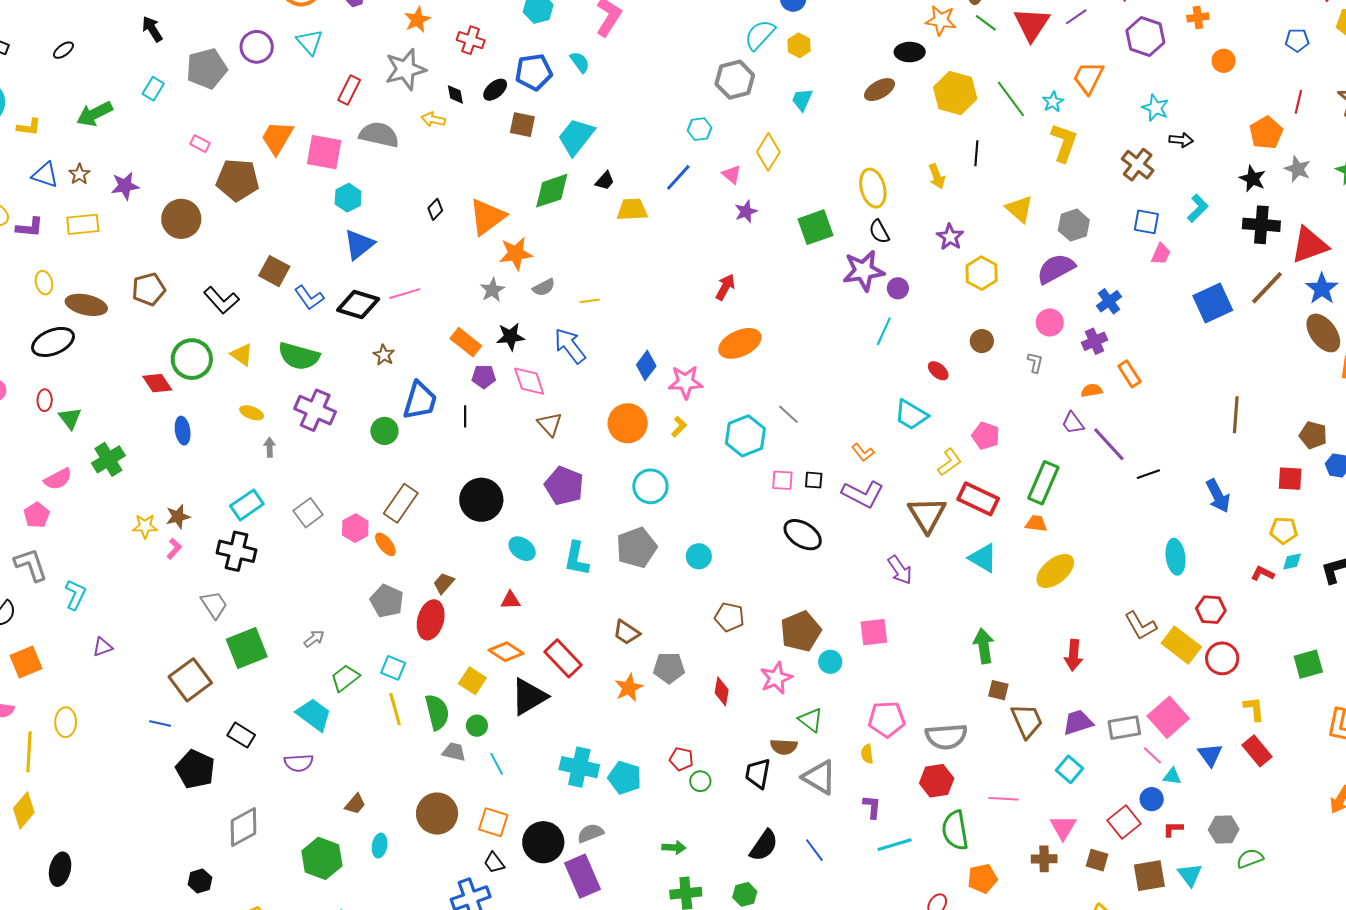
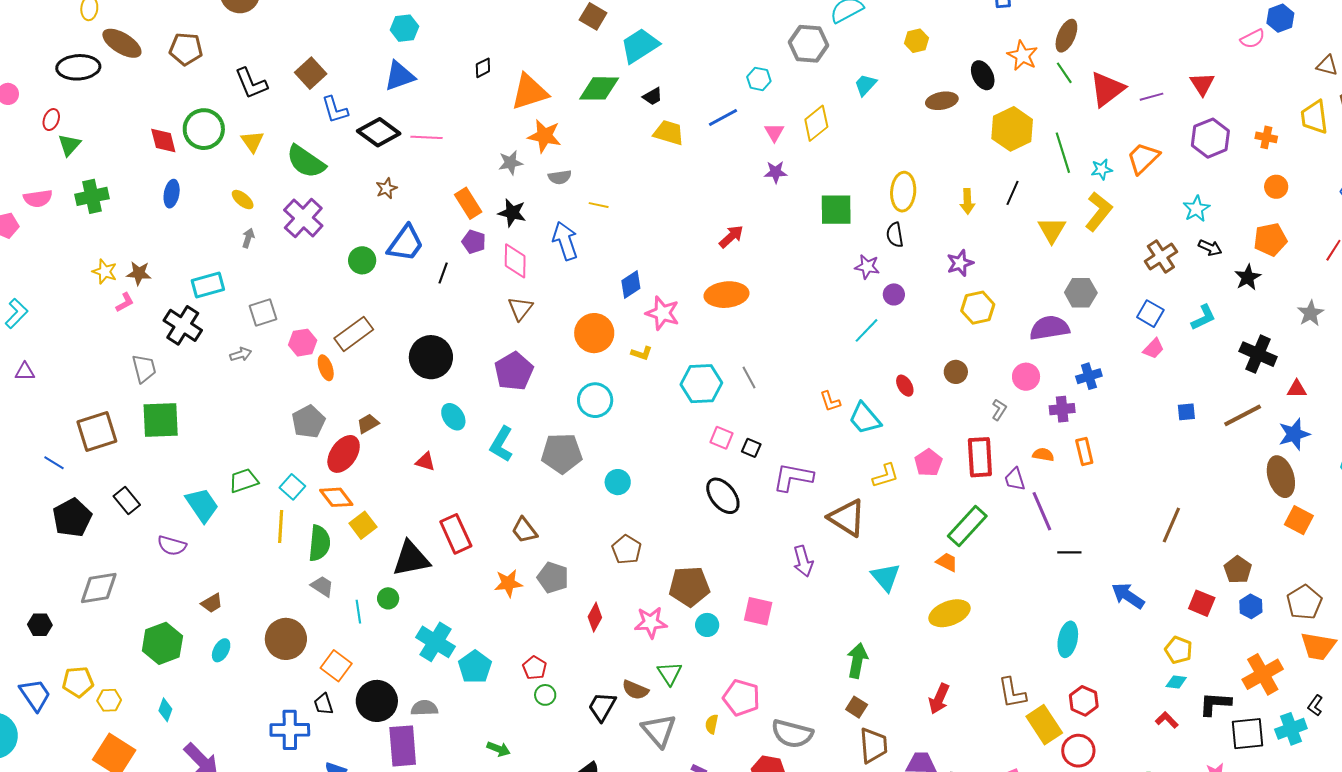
yellow hexagon: (799, 45) -> (917, 41), moved
black ellipse: (910, 52) -> (983, 75), turned 44
orange pentagon: (1266, 133) -> (1270, 240), moved
black star: (1253, 179) -> (1248, 277), moved
yellow triangle: (1019, 209) -> (1052, 230), moved
red triangle: (1309, 245) -> (1297, 389), size x0.5
purple star: (863, 271) -> (867, 267), size x0.6
blue square: (1213, 303) -> (1186, 412), size x0.5
yellow L-shape: (679, 427) -> (642, 353), turned 45
orange L-shape: (863, 452) -> (830, 401), moved
purple L-shape: (863, 494) -> (793, 477), turned 144
blue arrow: (1218, 496) -> (1128, 596), turned 132
red rectangle: (978, 499) -> (980, 457), moved, turned 42
brown triangle: (927, 515) -> (847, 518), turned -45
red L-shape: (1263, 573) -> (1167, 720), moved
gray arrow: (314, 639) -> (241, 354), moved
orange diamond: (506, 652) -> (336, 497), moved
green circle: (477, 726) -> (388, 598), moved

